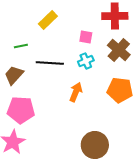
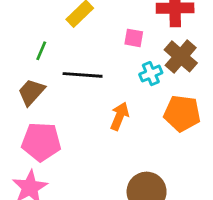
green line: (21, 46) -> (41, 51), turned -56
cyan cross: (86, 61) -> (151, 74), moved

